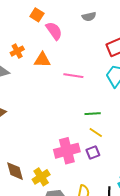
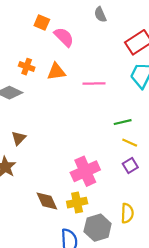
gray semicircle: (89, 17) -> (100, 15), turned 88
orange cross: (17, 51) -> (27, 67), turned -32
pink cross: (67, 151) -> (85, 171), moved
yellow cross: (41, 177) -> (77, 203), turned 30

